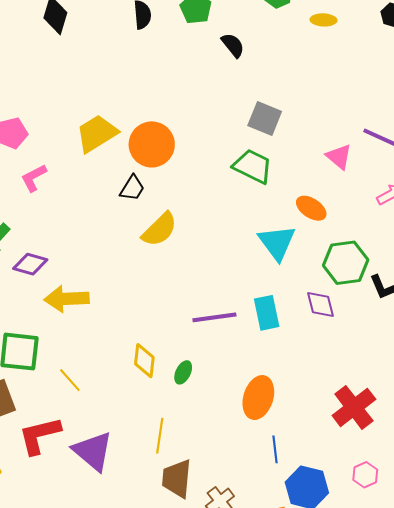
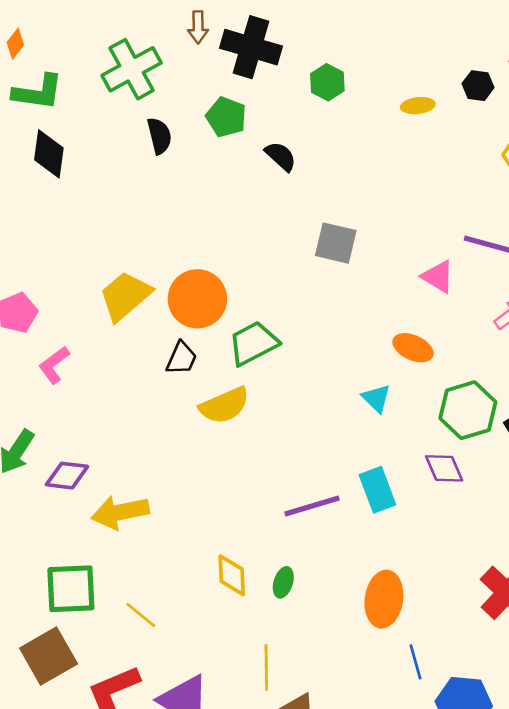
yellow ellipse: (324, 20) -> (418, 106), moved
green trapezoid: (253, 166) -> (253, 343), moved, turned -45
yellow semicircle: (160, 229) -> (224, 405), turned 30
cyan triangle: (277, 243) -> (376, 398), size x0.6

